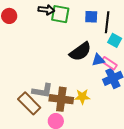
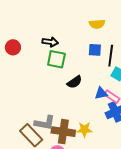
green square: (60, 14) -> (56, 59), moved
black semicircle: (80, 52) -> (74, 82), moved, size x0.7

